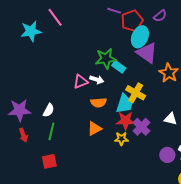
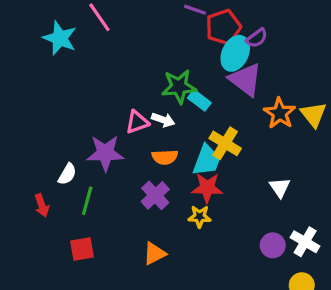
purple semicircle: (160, 16) -> (257, 38), moved
cyan star: (31, 31) -> (60, 38), turned 30
purple star: (20, 110) -> (105, 153), moved
white semicircle: (49, 110) -> (67, 174), moved
white triangle: (170, 119) -> (280, 188), turned 40
purple cross: (141, 127) -> (155, 195), moved
orange triangle: (94, 129) -> (154, 254), moved

